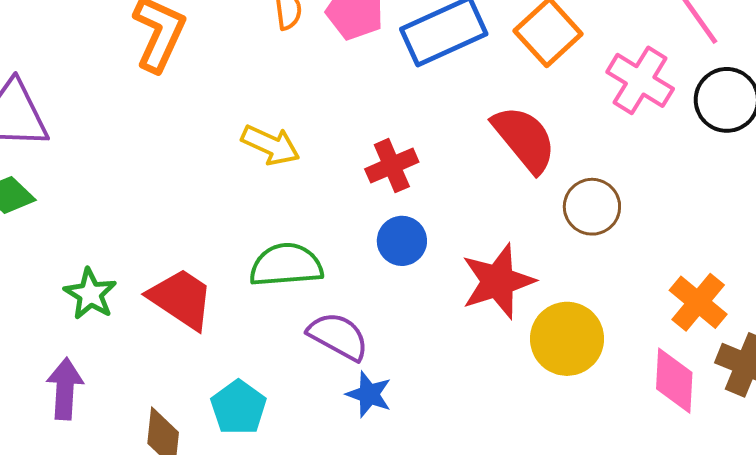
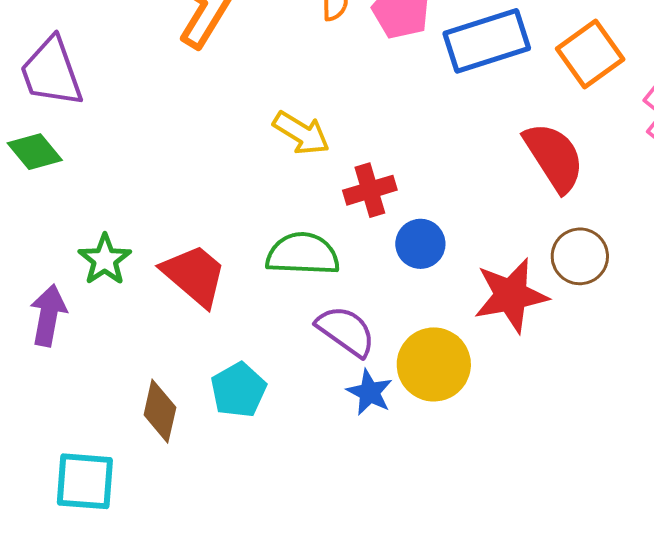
red cross: (392, 166) -> (370, 190), moved
brown circle: (592, 207) -> (580, 256), moved
yellow circle: (567, 339) -> (434, 364), moved
purple arrow: (65, 389) -> (48, 315), moved

